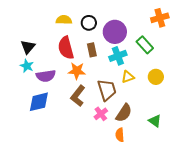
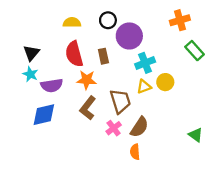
black circle: (89, 23) -> (108, 20), moved
green rectangle: (145, 45) -> (195, 51), moved
cyan cross: (118, 56) -> (145, 63), moved
yellow circle: (156, 77) -> (165, 82), moved
green triangle: (155, 121) -> (196, 135), moved

